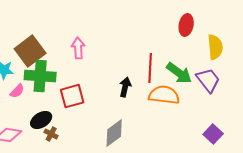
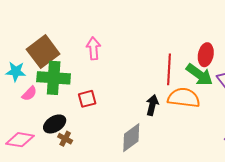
red ellipse: (186, 25) -> (206, 55), moved
black arrow: (125, 87) -> (152, 105), moved
red square: (72, 96) -> (87, 99), size x0.7

